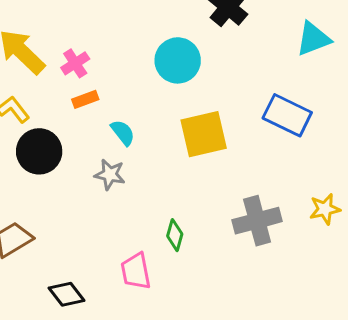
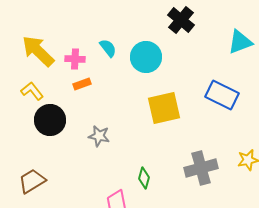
pink cross: (75, 63) -> (75, 59), turned 36
cyan semicircle: (123, 133) -> (108, 48), moved

